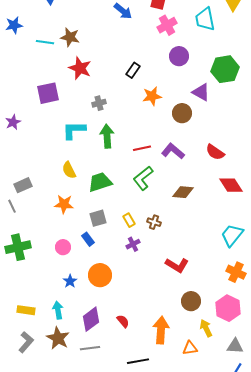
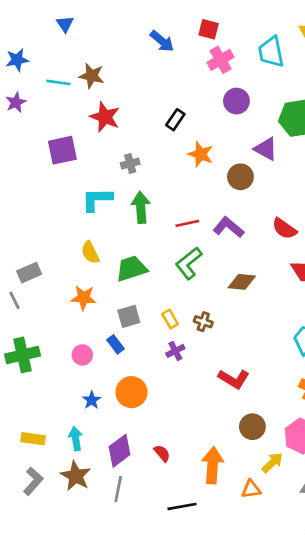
orange star: (152, 96) -> (201, 154), turned 30
purple star: (13, 122) -> (16, 102), moved
yellow arrow: (206, 328) -> (272, 463), turned 72
gray line: (90, 348) -> (118, 489), turned -72

